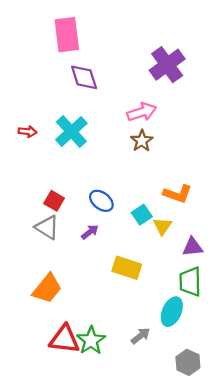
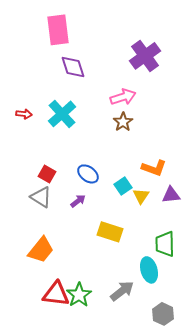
purple triangle: (193, 247) -> (171, 195), moved
cyan ellipse: (172, 312) -> (149, 270), turned -40
gray arrow: (141, 336) -> (122, 291), size x1.4

